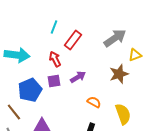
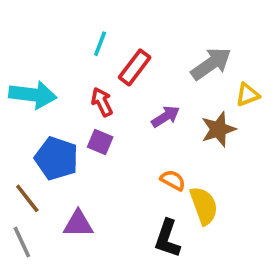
purple arrow: (78, 77) -> (166, 117), moved
purple square: (54, 81) -> (100, 142), turned 32
blue pentagon: (30, 90) -> (56, 158), turned -30
yellow semicircle: (123, 114) -> (204, 206), moved

